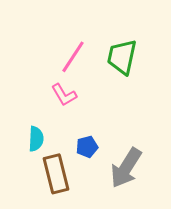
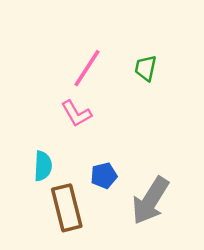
green trapezoid: (122, 57) -> (146, 68), size x0.6

